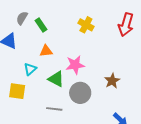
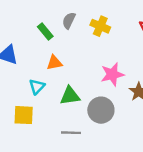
gray semicircle: (22, 18) -> (69, 21), moved
pink star: (75, 65) -> (112, 74), moved
green triangle: (56, 79) -> (70, 96), turned -30

